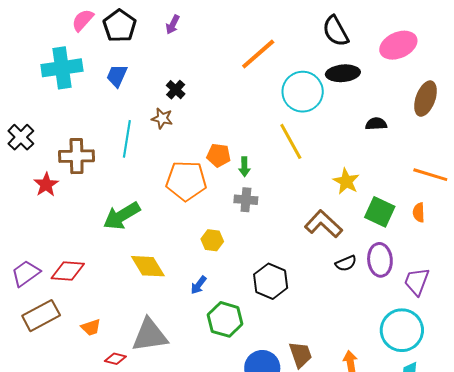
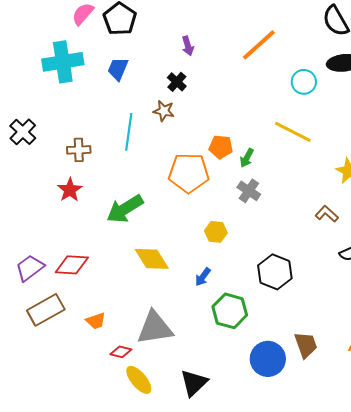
purple arrow: (173, 25) -> (188, 46), moved, turned -42
cyan circle: (303, 92) -> (304, 82), size x0.6
yellow line: (291, 141) -> (293, 132), turned -33
brown cross: (77, 156) -> (79, 150), size x0.7
green arrow: (244, 167) -> (247, 158), turned 30
red star: (46, 185) -> (70, 190), moved
gray cross: (246, 200) -> (249, 191), turned 30
brown L-shape: (324, 224) -> (327, 214), size x0.6

